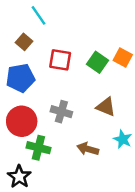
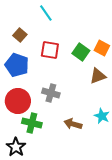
cyan line: (38, 15) -> (46, 13), moved
blue pentagon: (20, 78) -> (17, 65), turned 30
brown triangle: (106, 107) -> (98, 76), moved, turned -42

